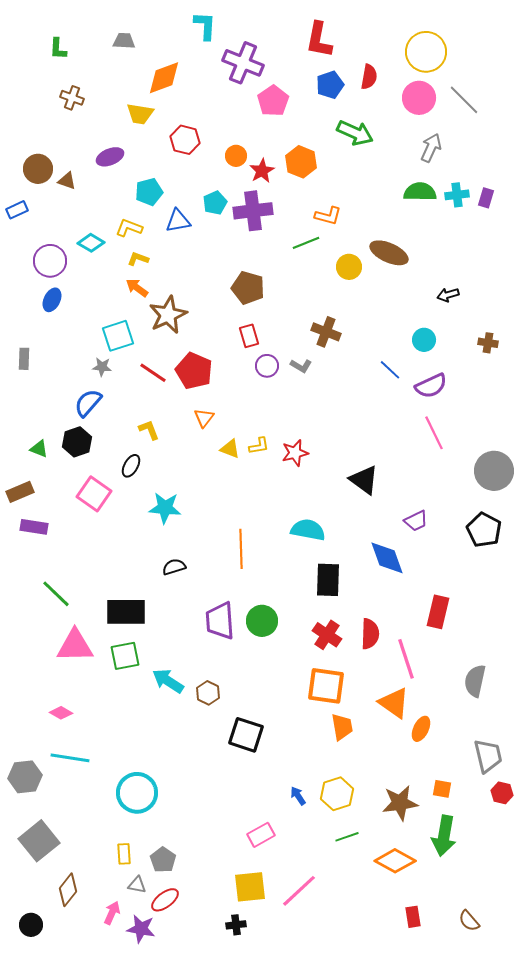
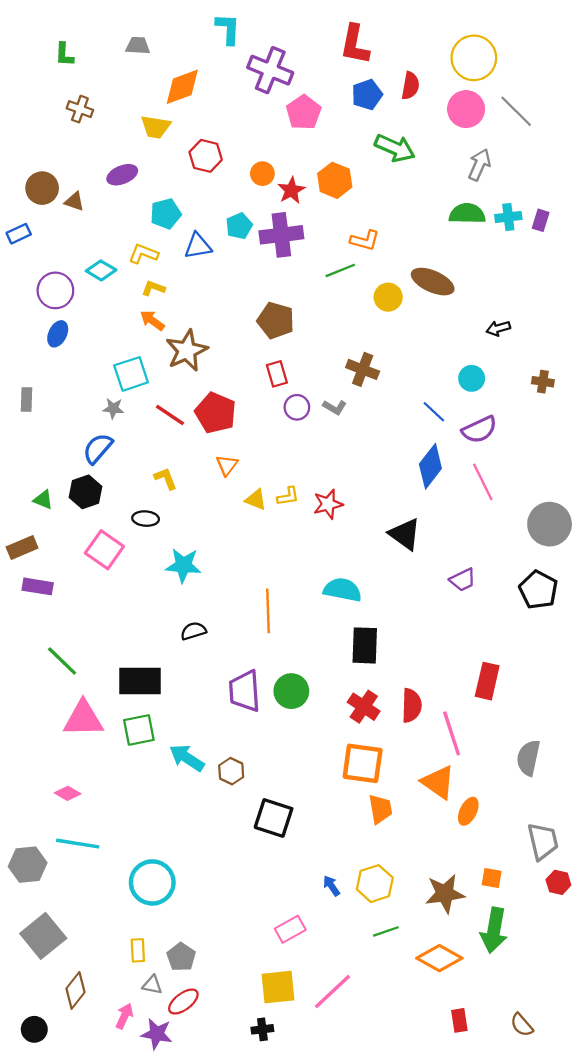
black ellipse: (131, 466) -> (146, 519), turned 65
blue diamond: (387, 558) -> (430, 466), moved, turned 57

